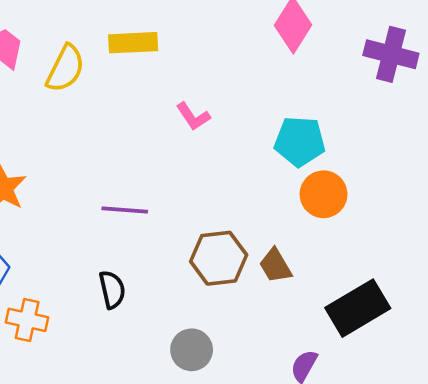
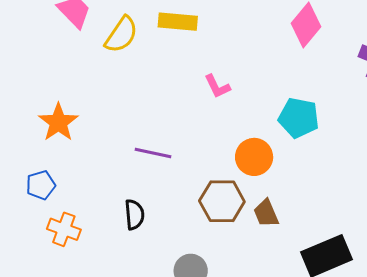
orange circle: (324, 194) -> (254, 157), moved

